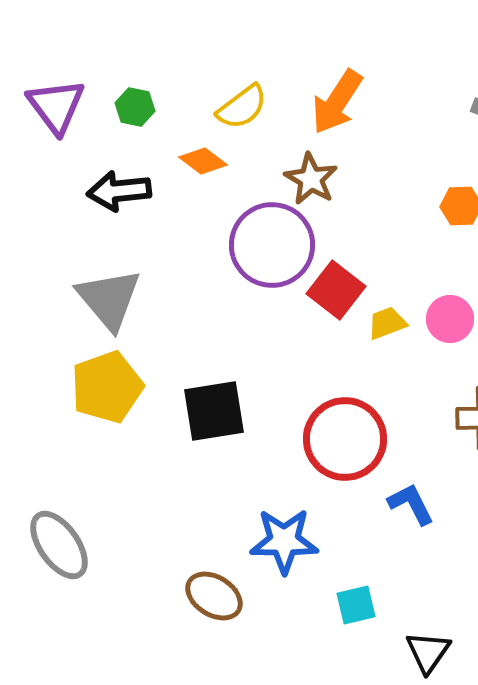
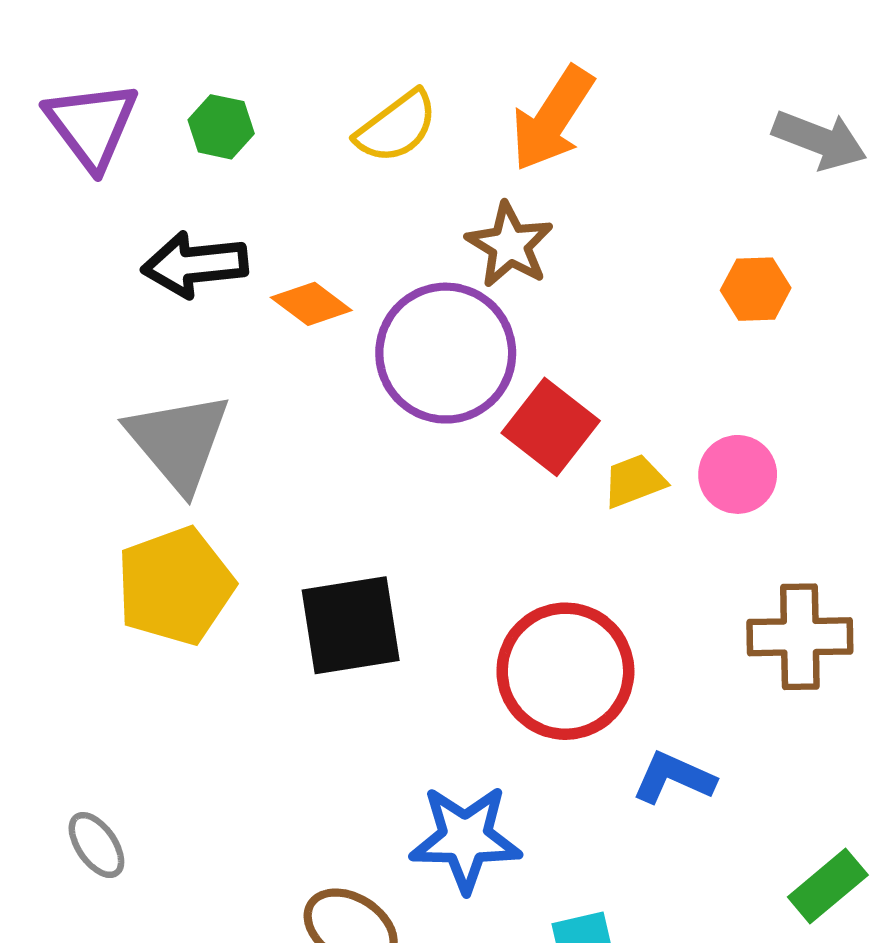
orange diamond: (203, 161) -> (311, 304), moved
blue L-shape: (411, 504) -> (674, 778), turned -39
gray ellipse: (59, 545) -> (96, 845), size x0.6

